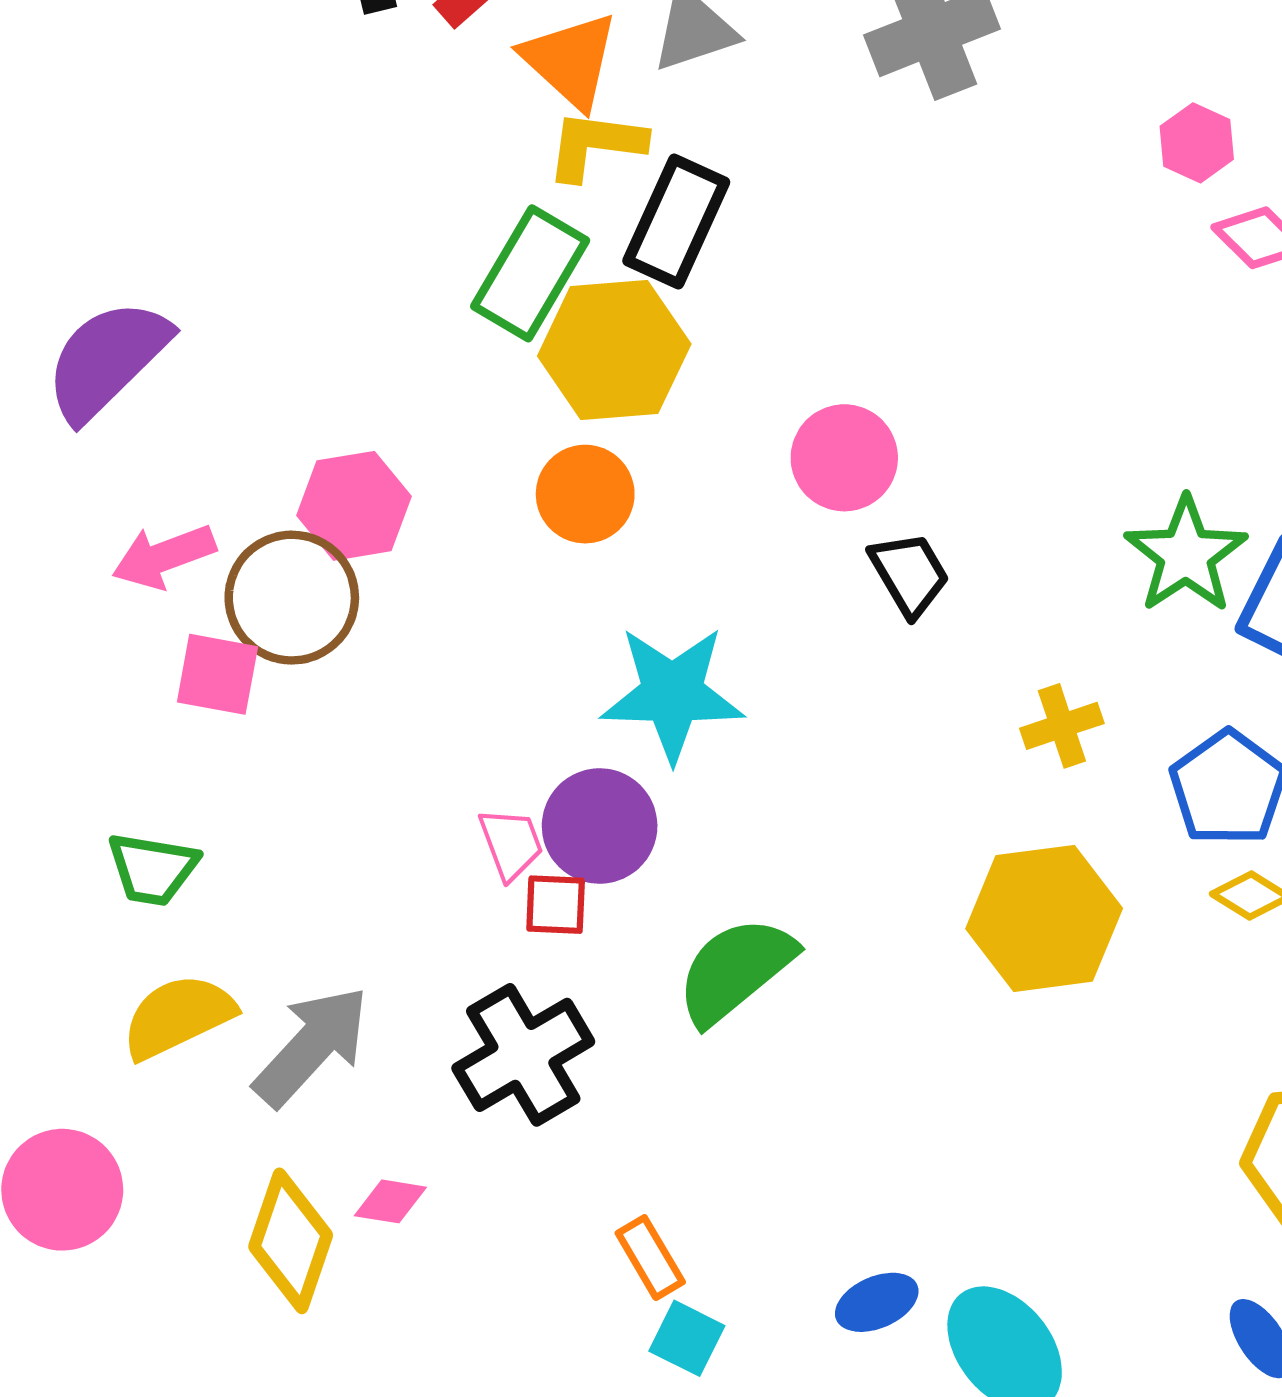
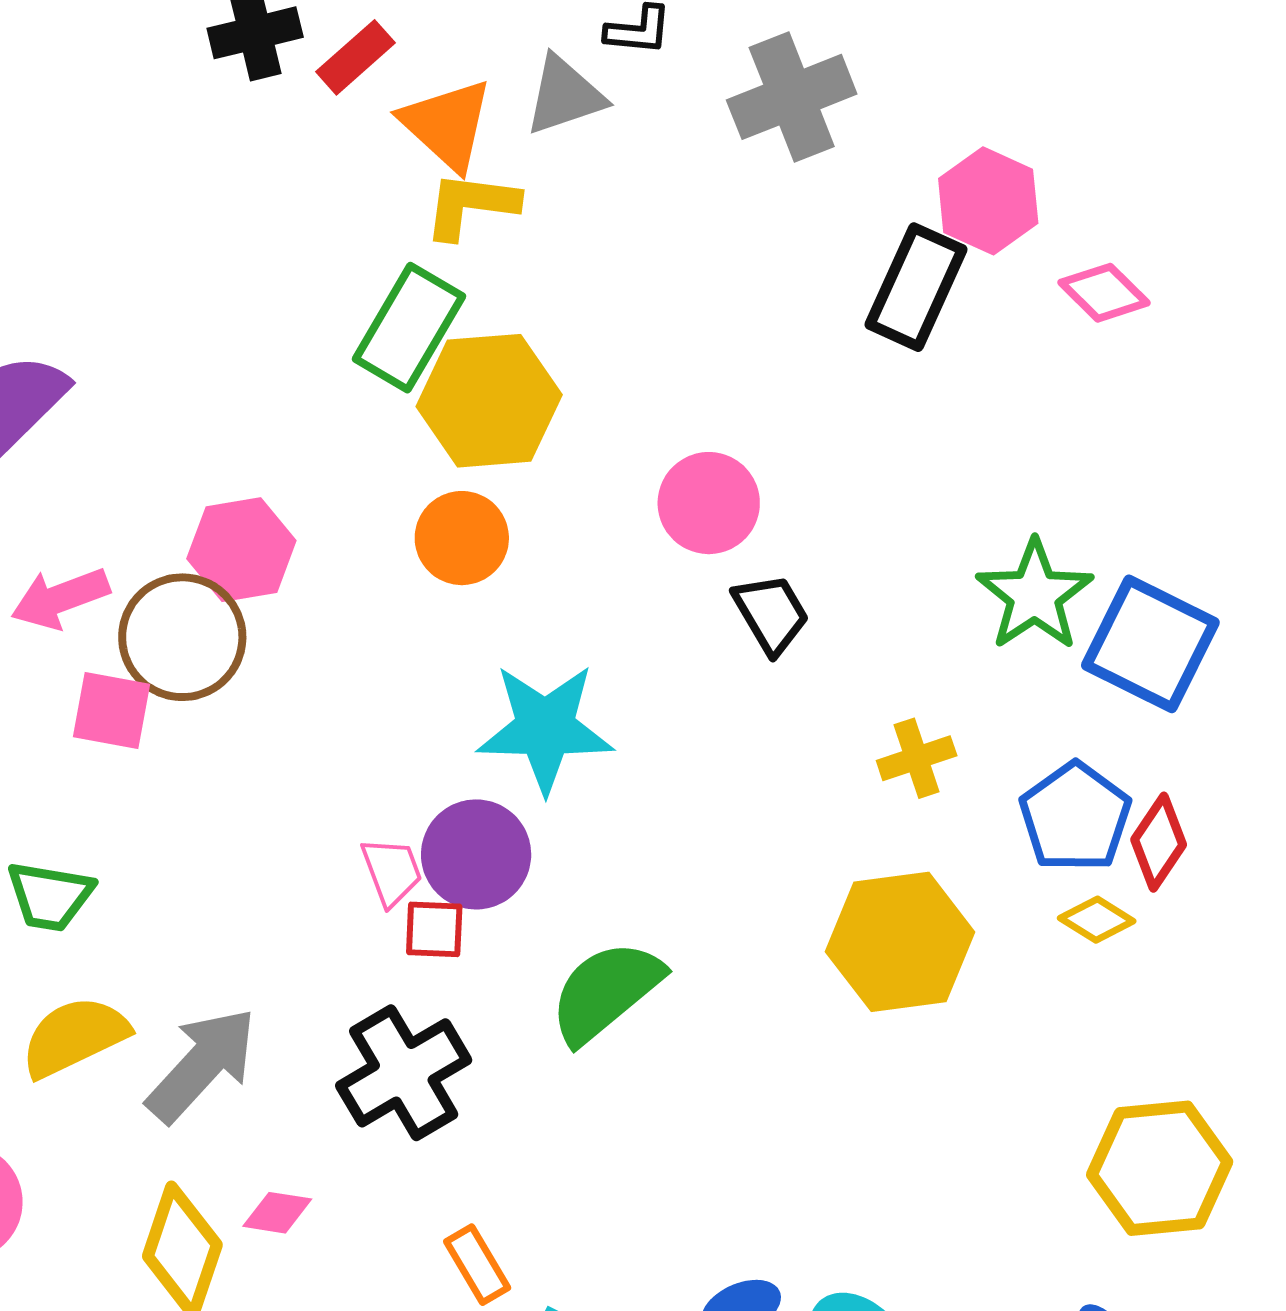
pink hexagon: (1197, 143) -> (988, 201), moved, size x1.4
black rectangle: (676, 221) -> (916, 287), moved
orange rectangle: (650, 1258) -> (477, 1265), moved

